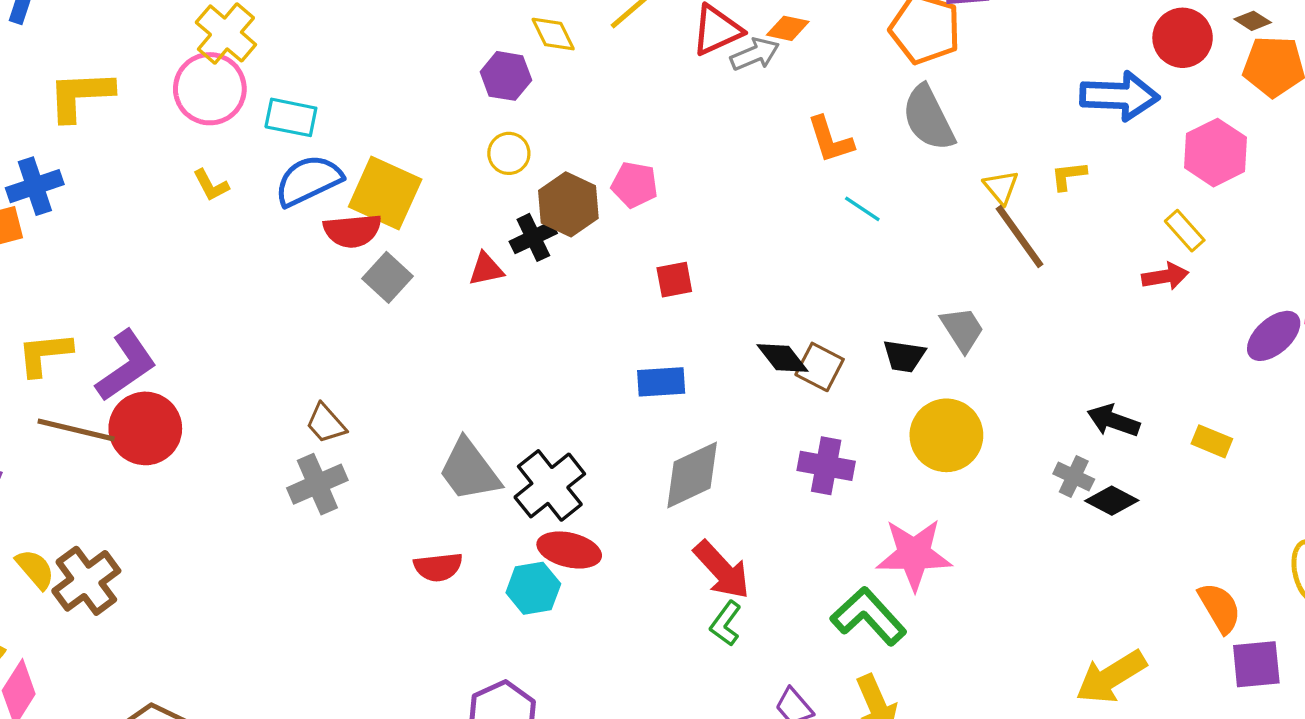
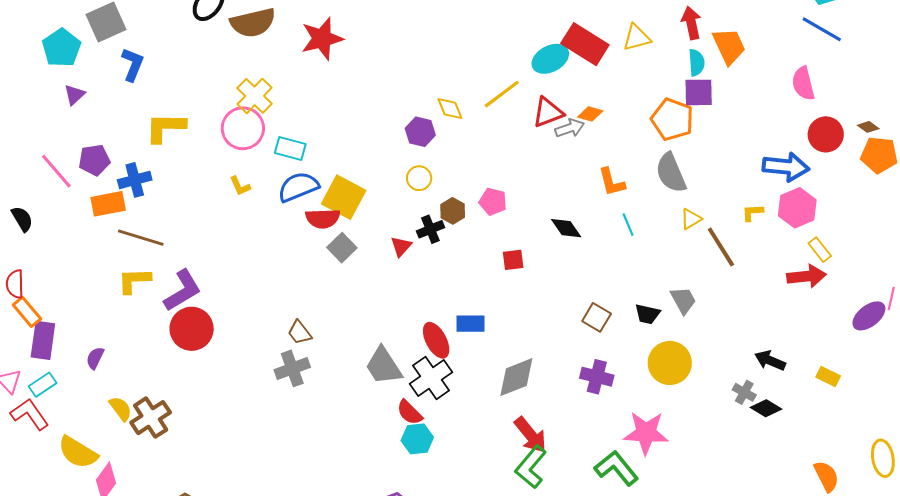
pink hexagon: (1215, 153) -> (797, 208), moved
yellow triangle: (1001, 187) -> (691, 219), moved, turned 35
brown hexagon: (568, 204) -> (453, 211), size x0.7
cyan line: (862, 209) -> (628, 225), turned 30
red triangle: (486, 269) -> (401, 246), turned -40
red arrow: (1165, 276) -> (806, 276), size x1.4
black diamond: (782, 358) -> (566, 228), moved
blue rectangle: (661, 382) -> (471, 324), moved
brown line: (76, 430) -> (141, 238), moved
red ellipse: (569, 550) -> (436, 340), moved, turned 45
red semicircle: (438, 567) -> (410, 412), moved, turned 48
green L-shape: (726, 623) -> (531, 467), size x1.6

